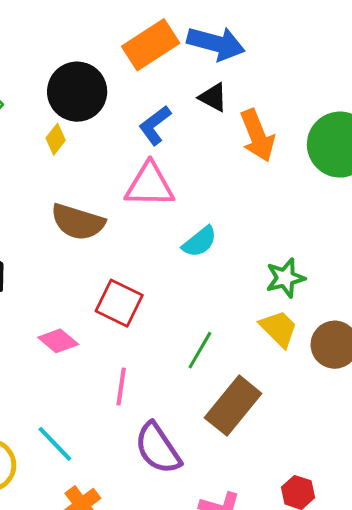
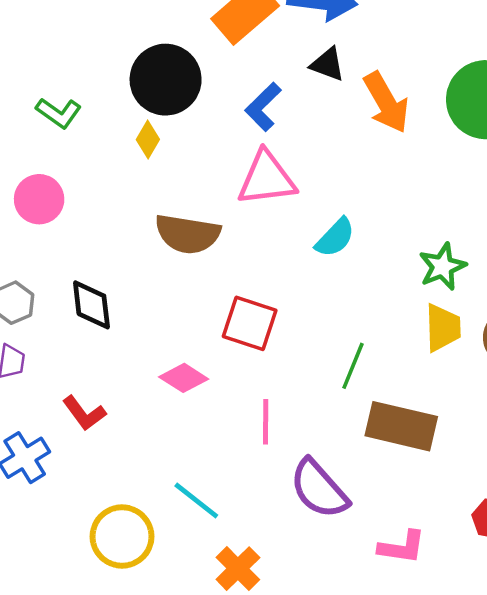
yellow trapezoid: (279, 329) -> (443, 328), turned 51
brown rectangle: (233, 406) -> (401, 426), turned 72

